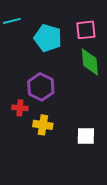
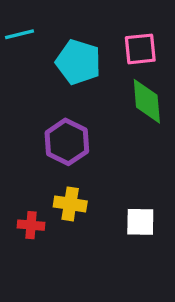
red cross: (20, 108) -> (31, 225), moved

